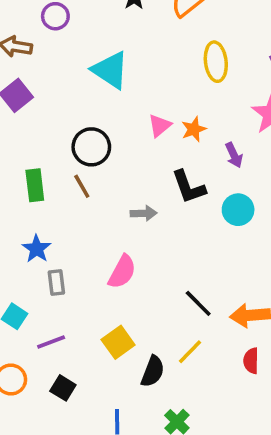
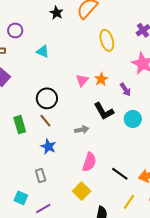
cyan triangle: (110, 70) -> (43, 52), moved, size x0.6
blue star: (37, 249) -> (48, 147), moved
pink semicircle: (122, 272) -> (89, 162), moved
yellow square: (118, 342) -> (82, 191), moved
yellow line: (190, 352) -> (129, 202), moved

